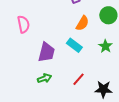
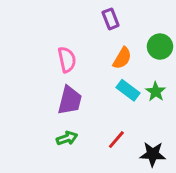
pink semicircle: (23, 24) -> (67, 60), moved
cyan rectangle: (74, 45) -> (128, 90), moved

